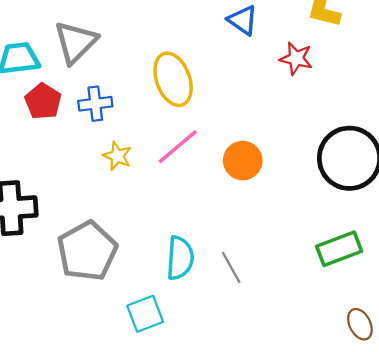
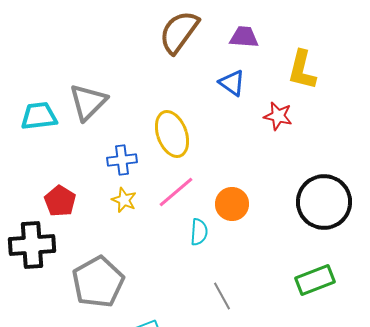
red pentagon: (43, 101) -> (60, 201), moved
blue cross: (95, 104) -> (122, 160), moved
cyan semicircle: (180, 258) -> (199, 232), moved, size x0.7

